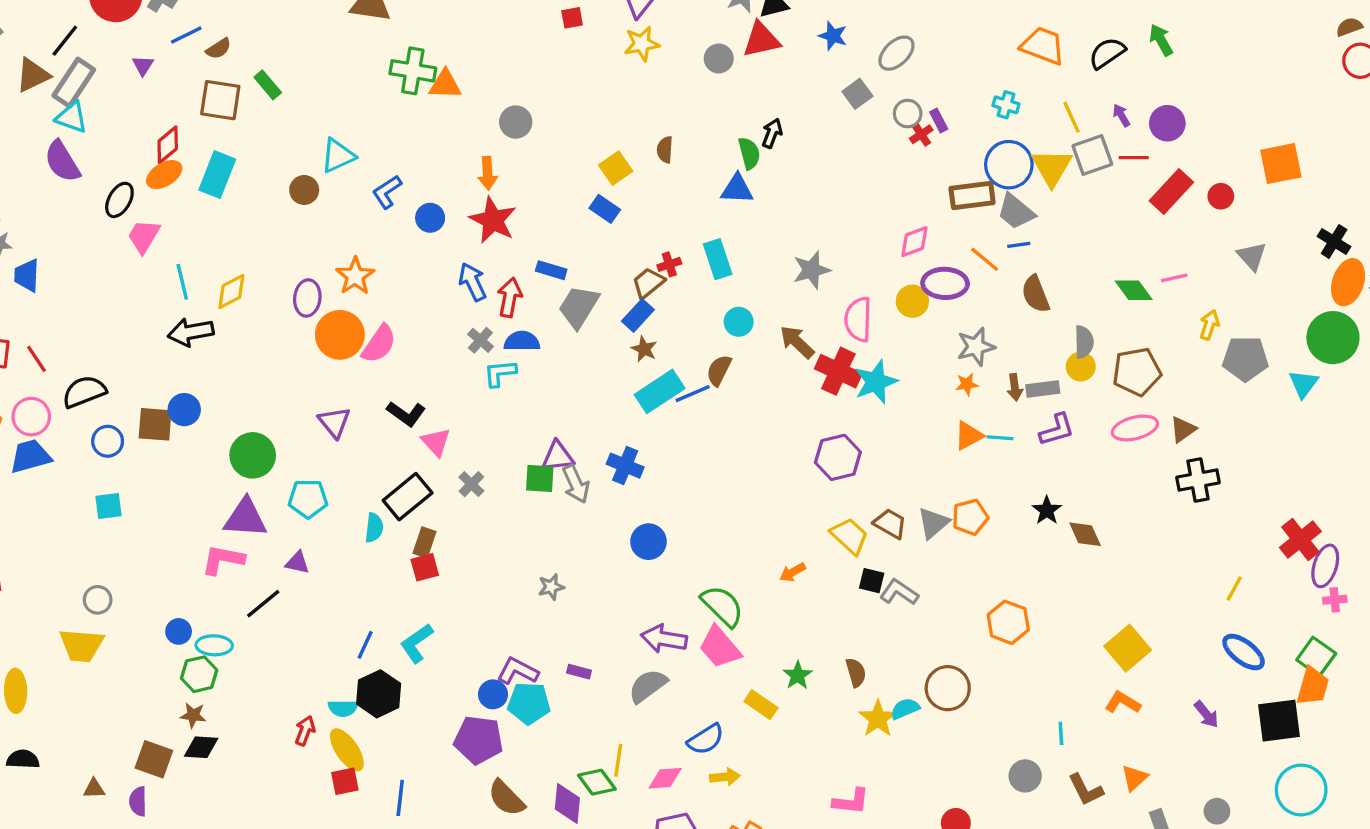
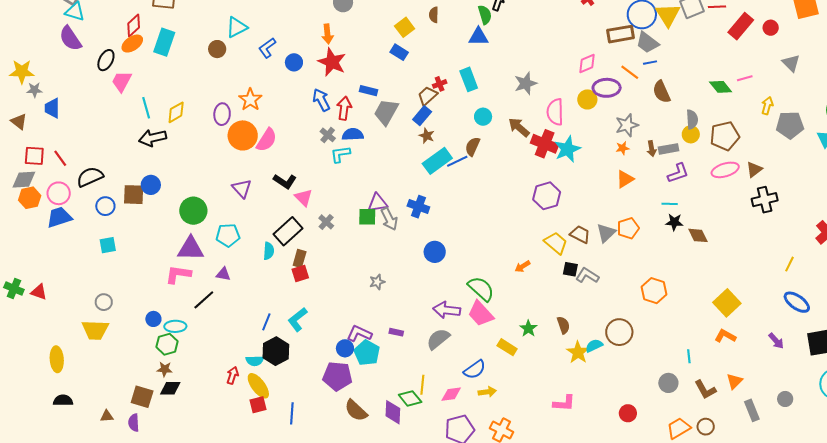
cyan line: (1000, 438) -> (670, 204), moved
black star: (1047, 510) -> (674, 222), turned -30
cyan pentagon: (529, 703) -> (367, 353), turned 30

